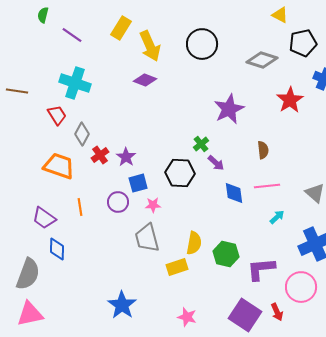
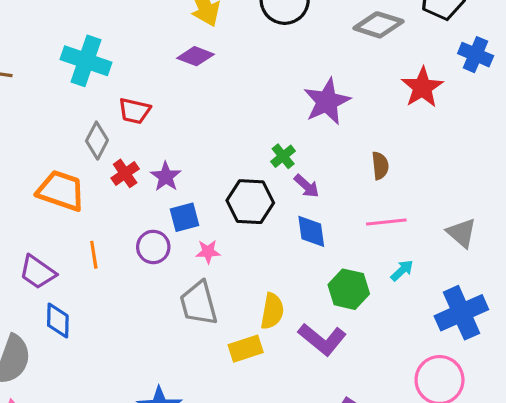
red trapezoid: (57, 115) -> (134, 111), moved, turned 135
blue diamond: (234, 193) -> (311, 231), moved
green hexagon: (226, 254) -> (349, 289), moved
purple L-shape: (261, 269) -> (322, 339), moved, turned -136

